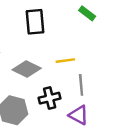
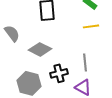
yellow line: (65, 61) -> (91, 26), moved

